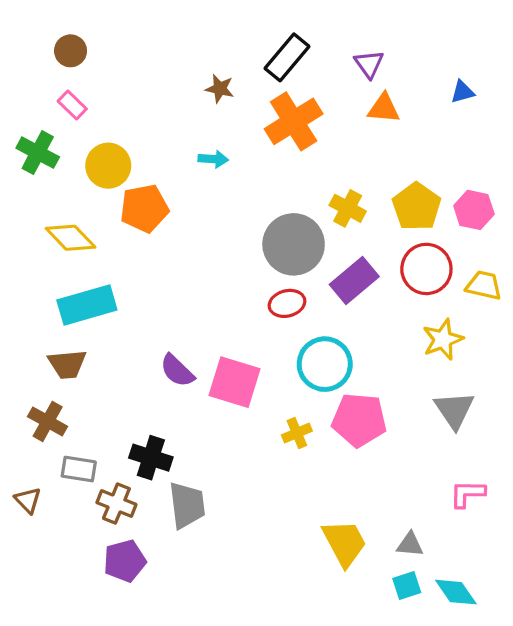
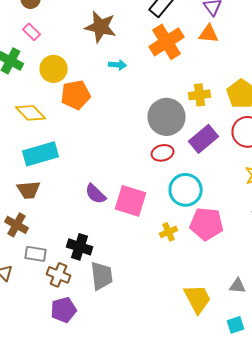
brown star: (220, 89) -> (101, 27), moved, size x1.8
orange triangle: (384, 108) -> (209, 34), moved
yellow cross: (348, 208) -> (200, 95), turned -35
gray triangle: (410, 544) -> (238, 286), moved

